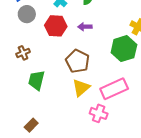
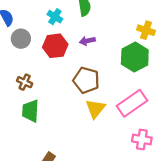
brown cross: (23, 53) -> (25, 82), turned -32
green trapezoid: (36, 80) -> (30, 111), moved
pink cross: (99, 113) -> (142, 139), moved

